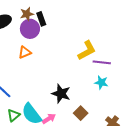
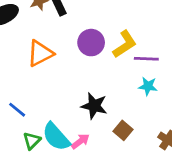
purple circle: (30, 29) -> (91, 43), moved
orange triangle: (25, 52) -> (40, 53), size x1.5

